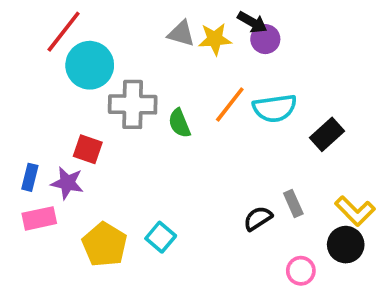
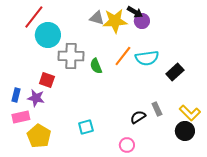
yellow star: (215, 39) -> (115, 21), size x1.4
cyan square: (161, 237) -> (86, 127), turned 35
yellow pentagon: (105, 245) -> (39, 136), moved
pink circle: (301, 271) -> (127, 145), moved

